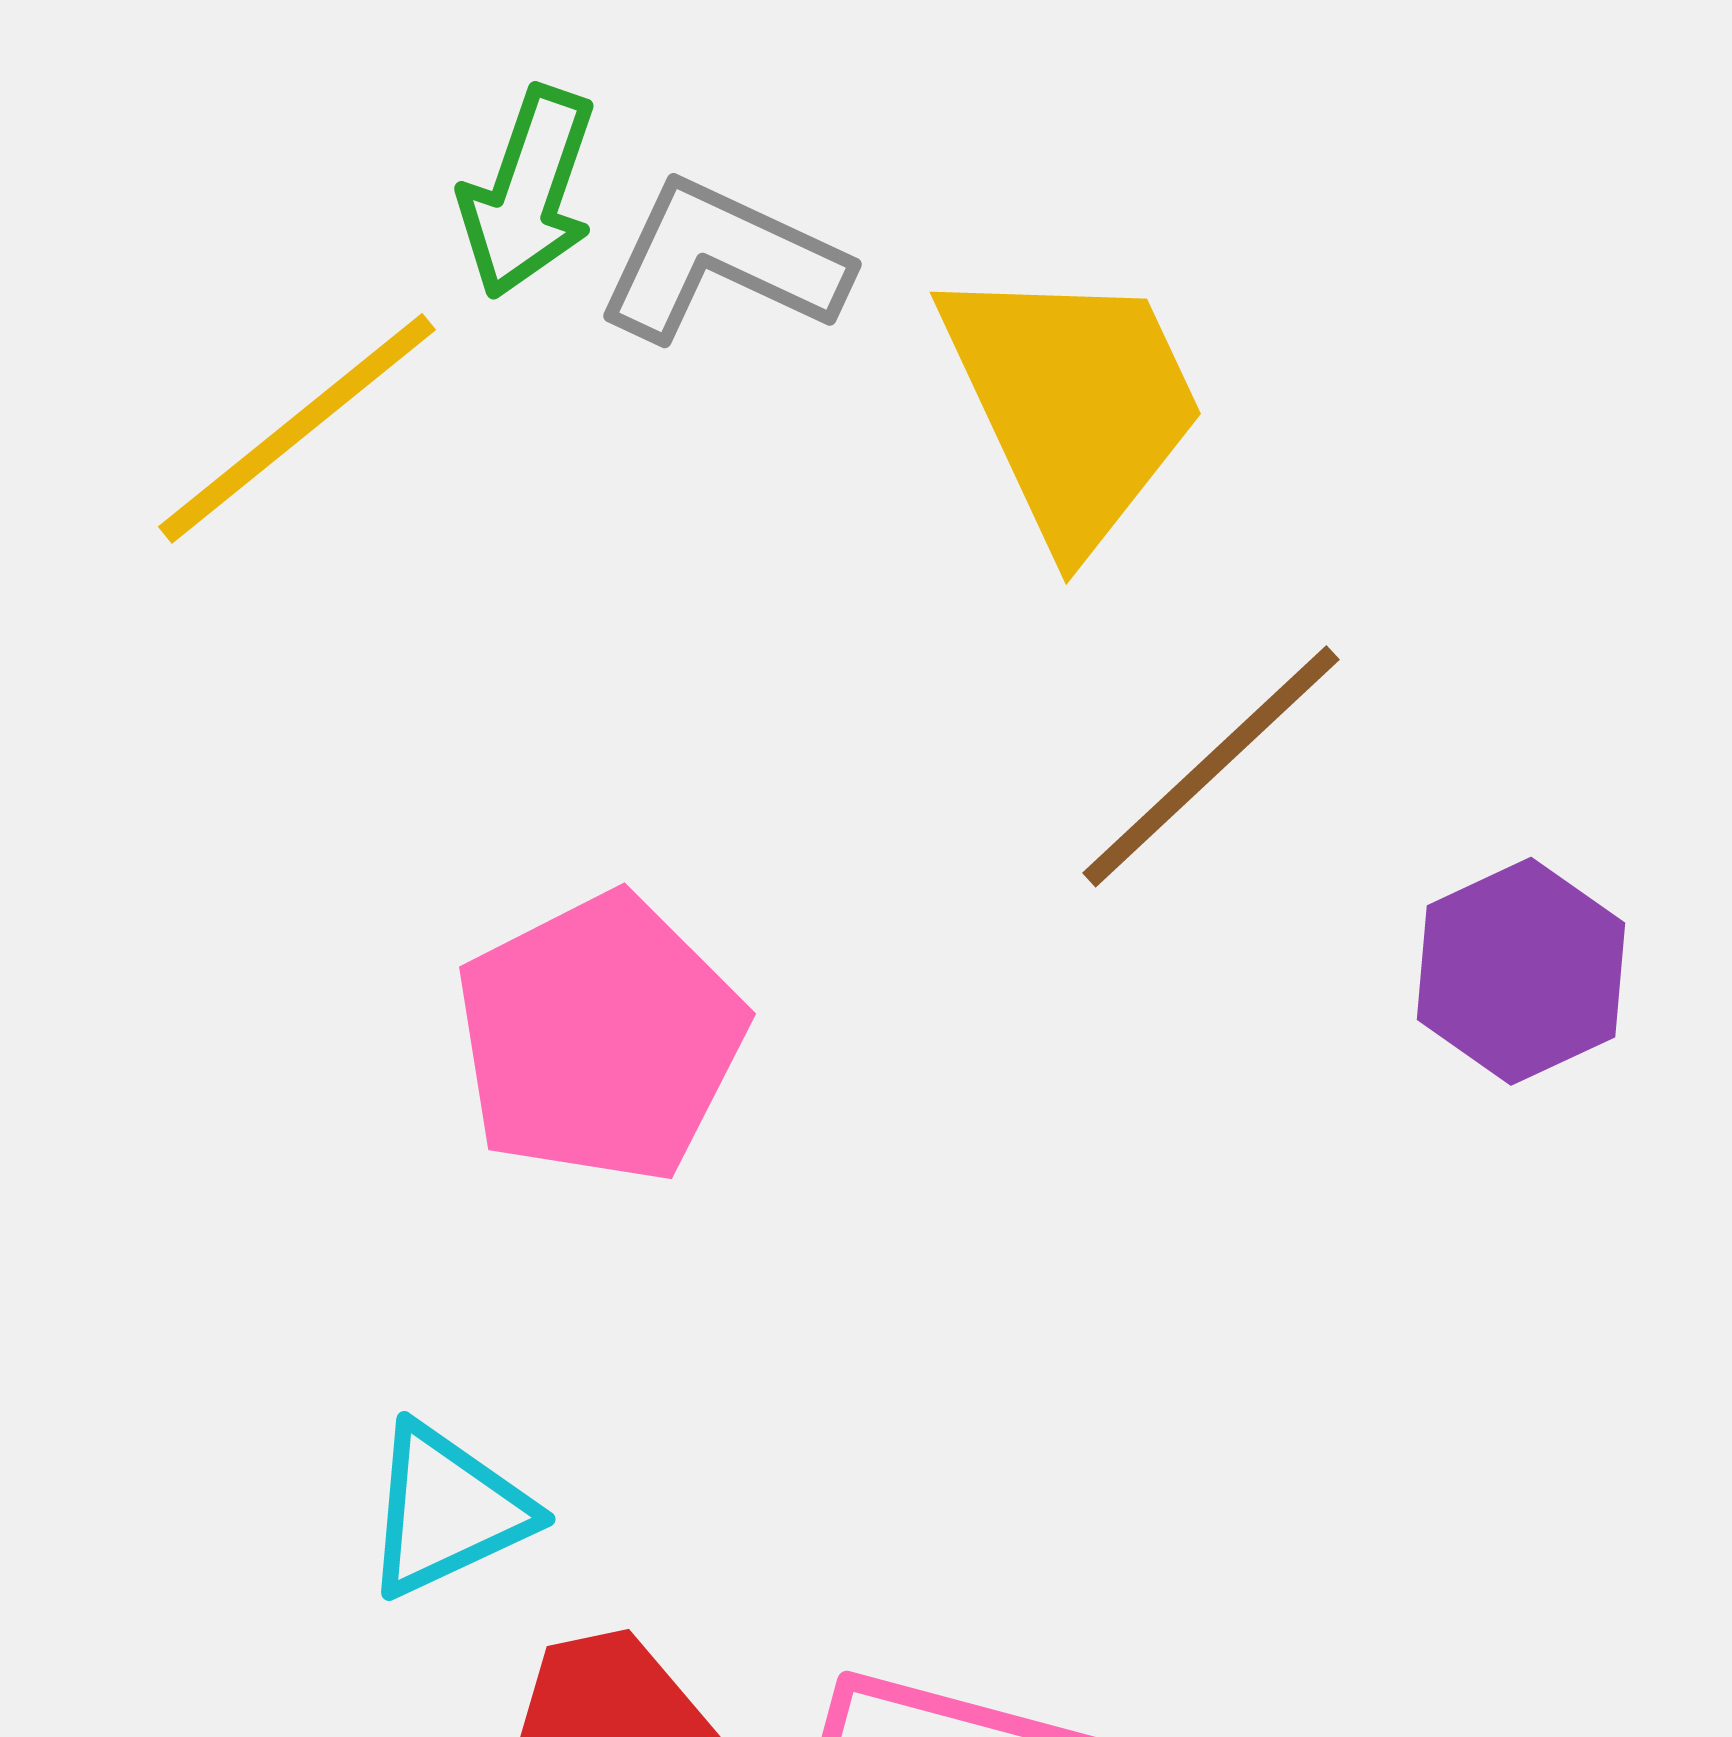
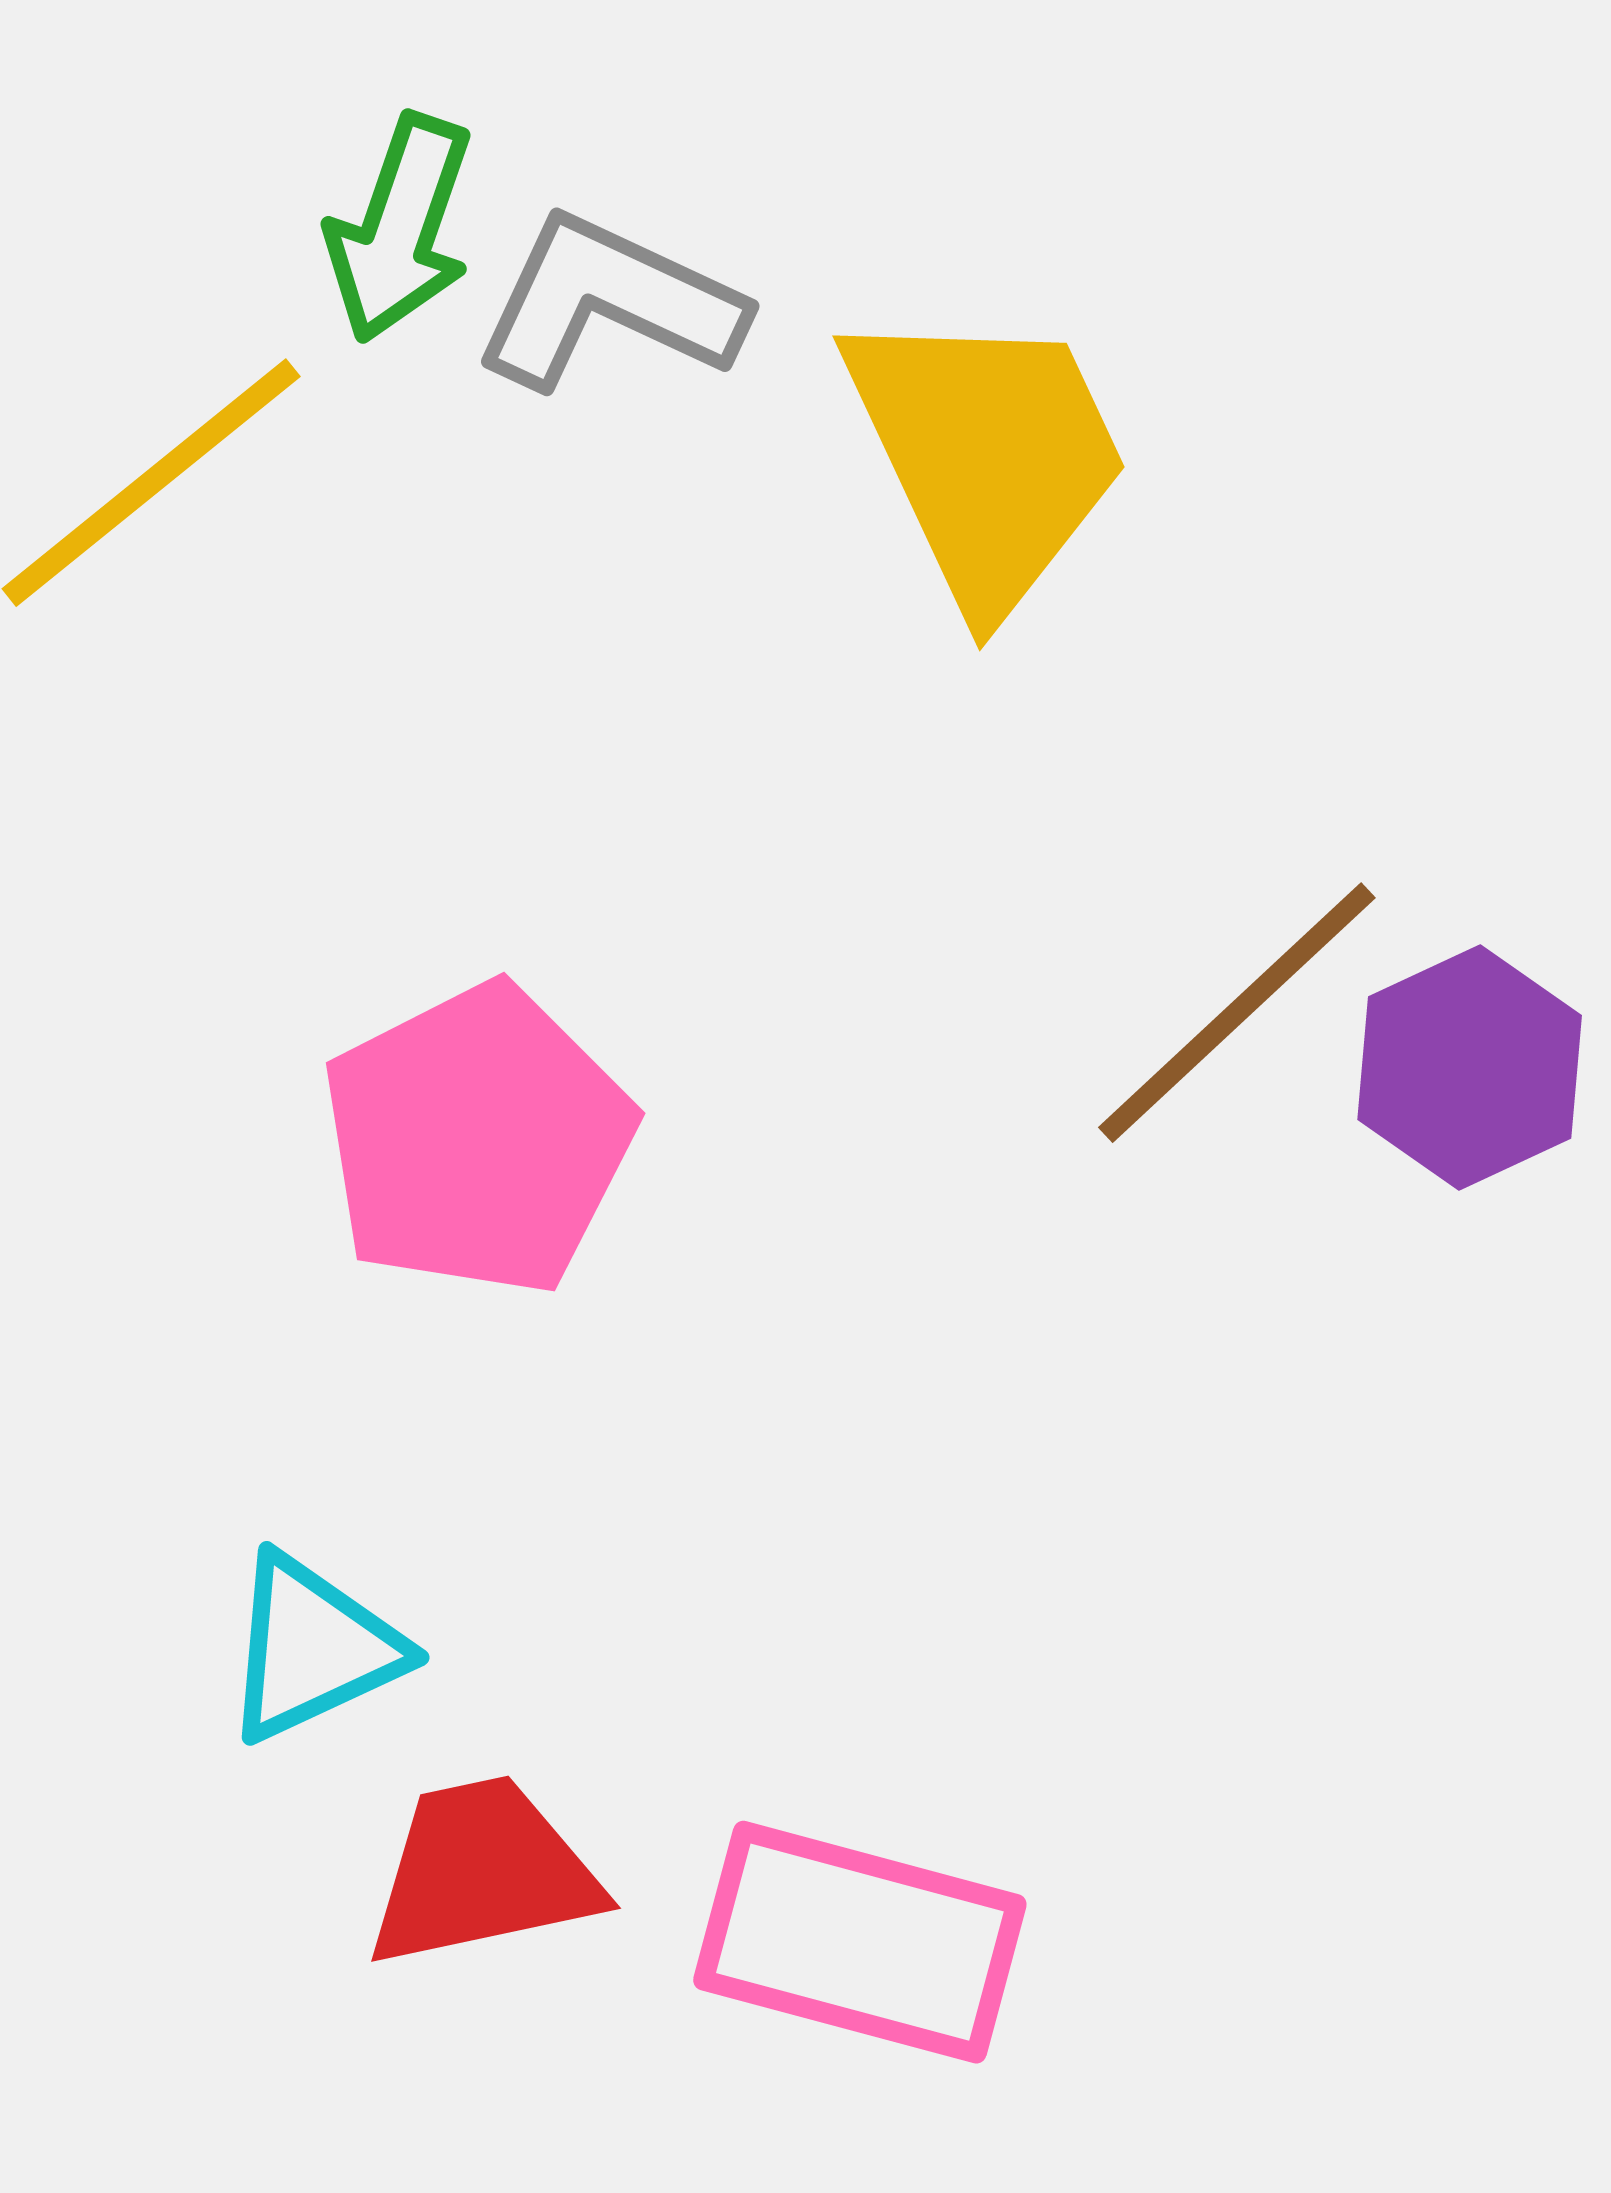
brown line: (1211, 766) -> (1237, 1013), moved

